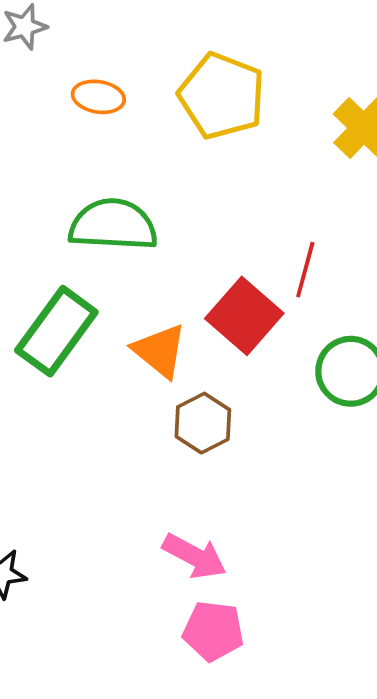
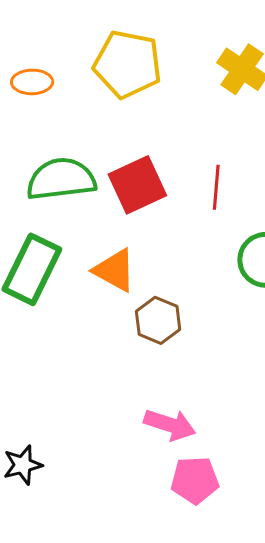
red square: (244, 316) -> (137, 185), moved, turned 34

